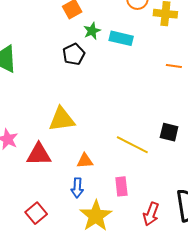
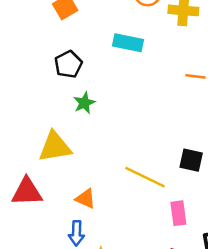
green star: (92, 31) -> (84, 103), moved
orange triangle: (85, 161) -> (85, 199), turned 30
pink rectangle: (121, 186) -> (178, 213), moved

